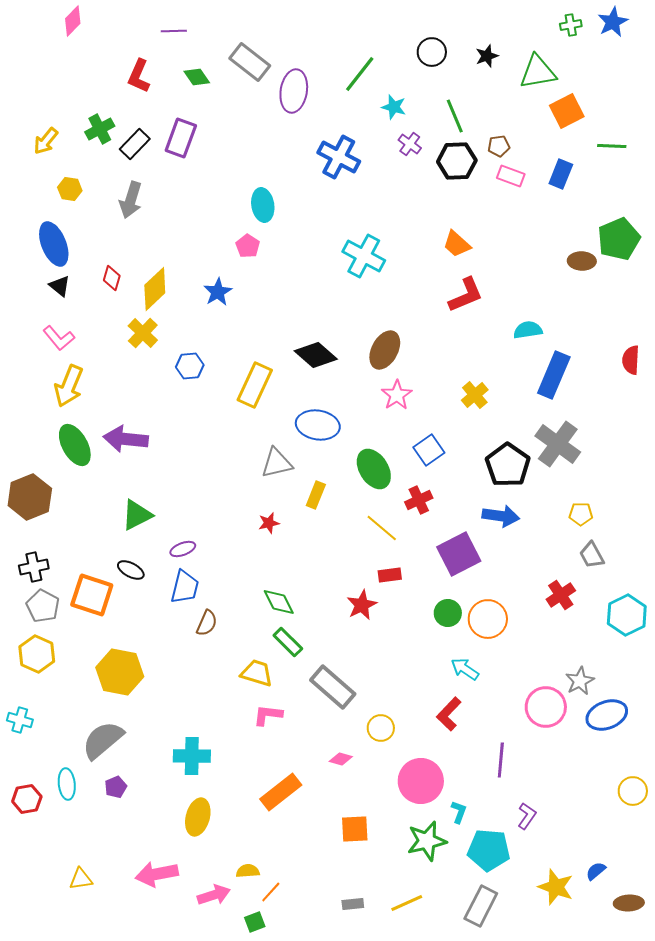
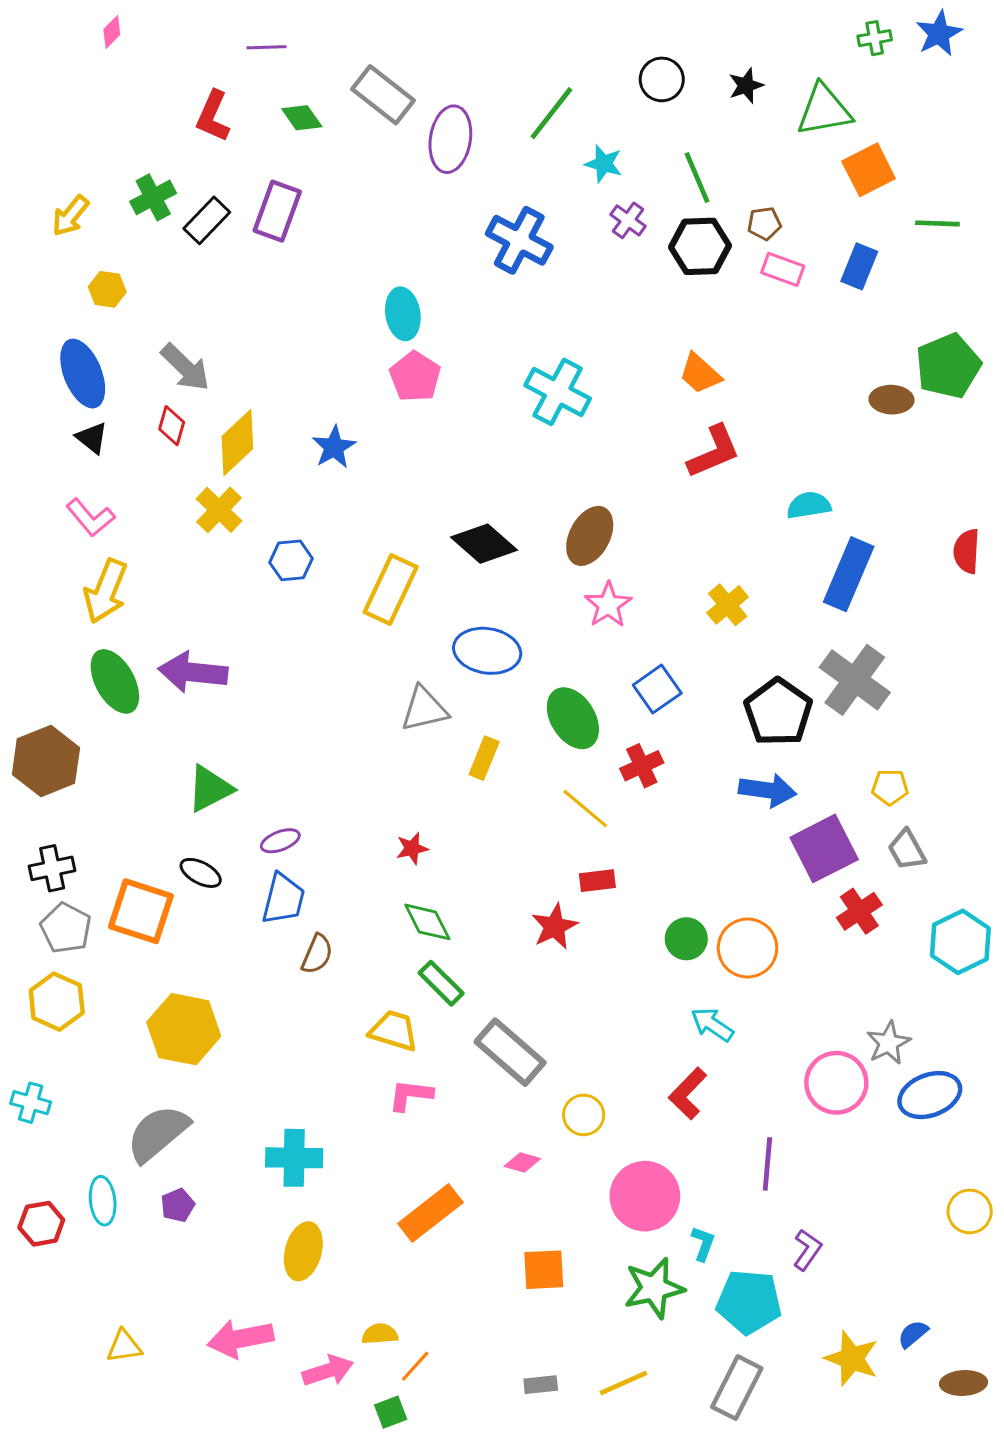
pink diamond: (73, 21) -> (112, 32), size x0.7
gray arrow: (131, 200) -> (185, 367), moved, turned -63
pink pentagon: (248, 246) -> (415, 377), moved, size x1.4
red star: (269, 523) -> (412, 848), moved
purple square: (459, 554) -> (824, 848), moved

